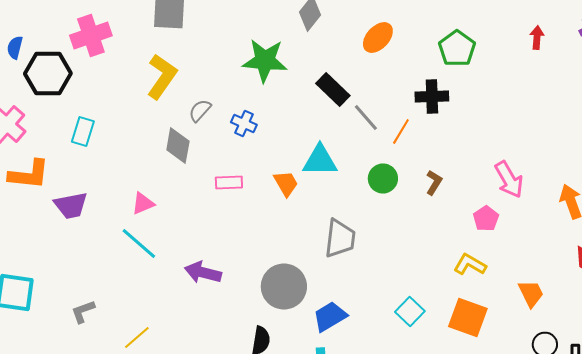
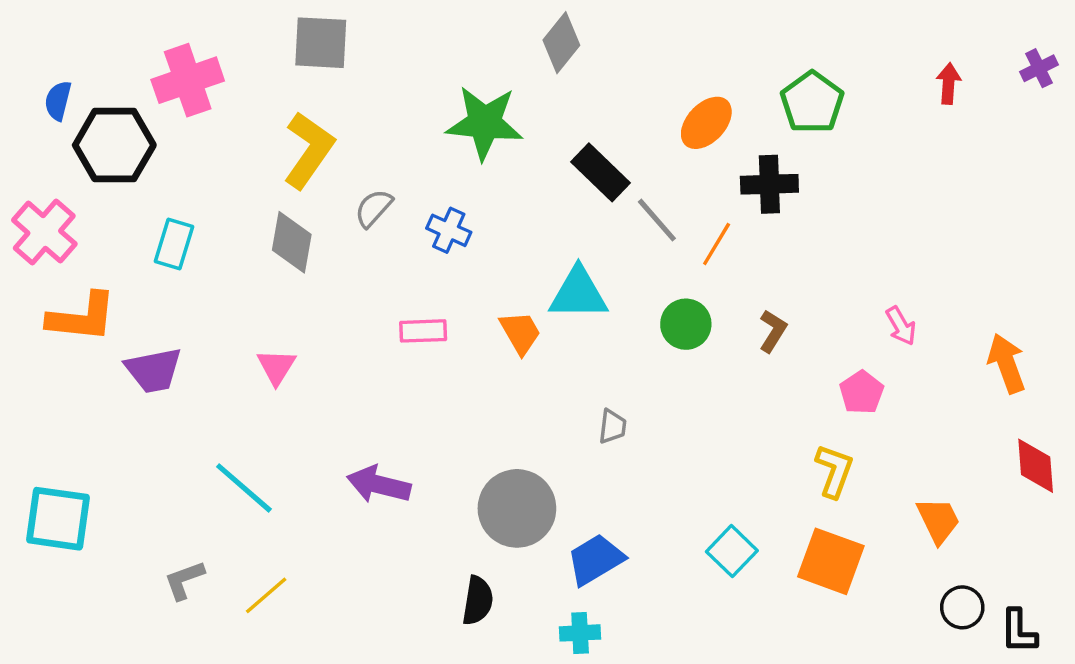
orange ellipse: (378, 38) -> (706, 123), moved
gray diamond: (178, 146) -> (292, 242), moved
pink arrow: (509, 180) -> (901, 326), size x0.6
pink triangle: (143, 204) -> (276, 367), turned -35
gray trapezoid: (340, 238) -> (612, 427), size x0.5
cyan line: (139, 244) -> (244, 488), moved
yellow L-shape: (470, 264) -> (834, 471), turned 80
gray L-shape: (83, 312) -> (184, 580), moved

